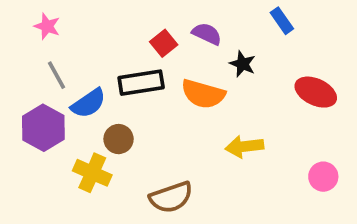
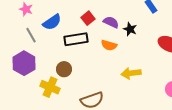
purple semicircle: (207, 34) -> (111, 22), moved
orange semicircle: (203, 94) -> (109, 45), size x0.7
blue semicircle: (88, 103) -> (52, 22), moved

